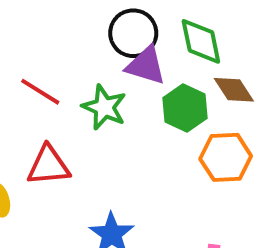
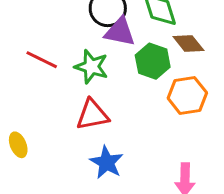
red triangle: (48, 166) -> (92, 115), moved

